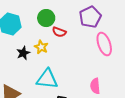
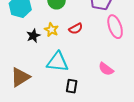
red semicircle: (59, 32) -> (76, 29), moved, turned -48
pink semicircle: (95, 86) -> (106, 69), turned -49

